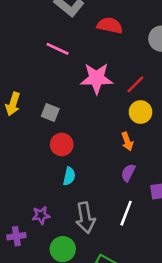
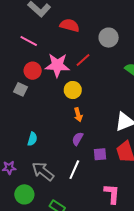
red line: (135, 84) -> (83, 60), moved
yellow circle: (141, 112) -> (73, 90), moved
red circle: (62, 144) -> (33, 71), moved
gray arrow: (85, 218) -> (43, 171), turned 135

